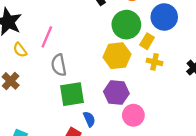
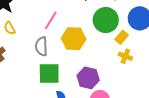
pink line: (47, 37) -> (51, 20), moved
yellow hexagon: (117, 56) -> (74, 39), moved

